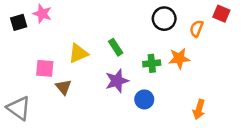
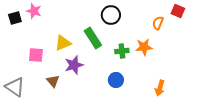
black circle: (164, 19) -> (111, 15), moved
green rectangle: (116, 47) -> (93, 38), size x1.5
purple star: (117, 81) -> (74, 65), moved
brown triangle: (63, 87) -> (53, 81), moved

